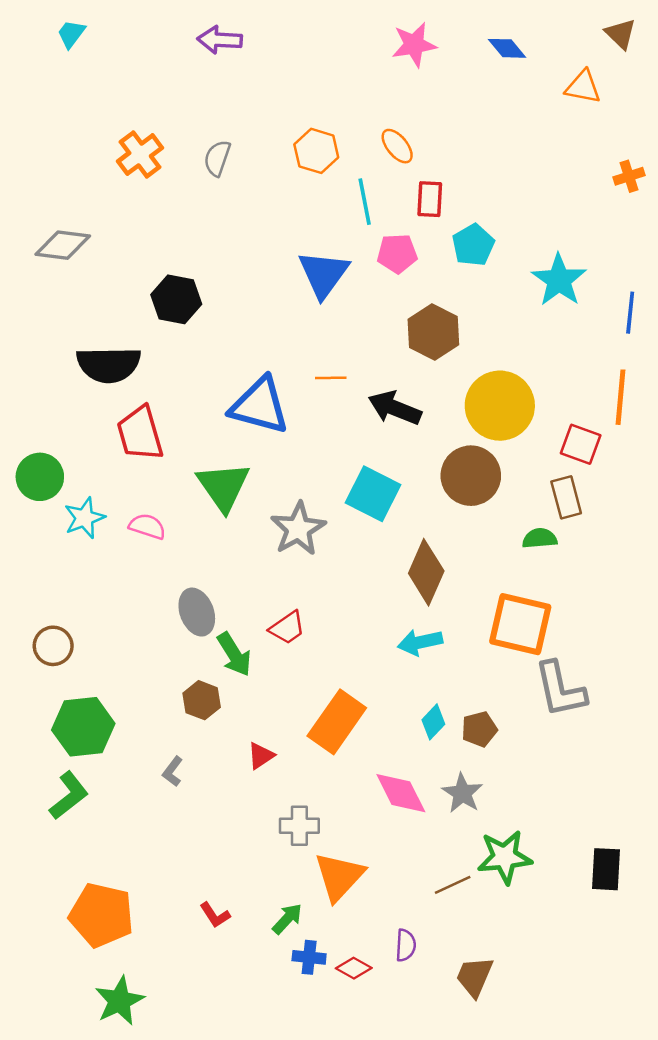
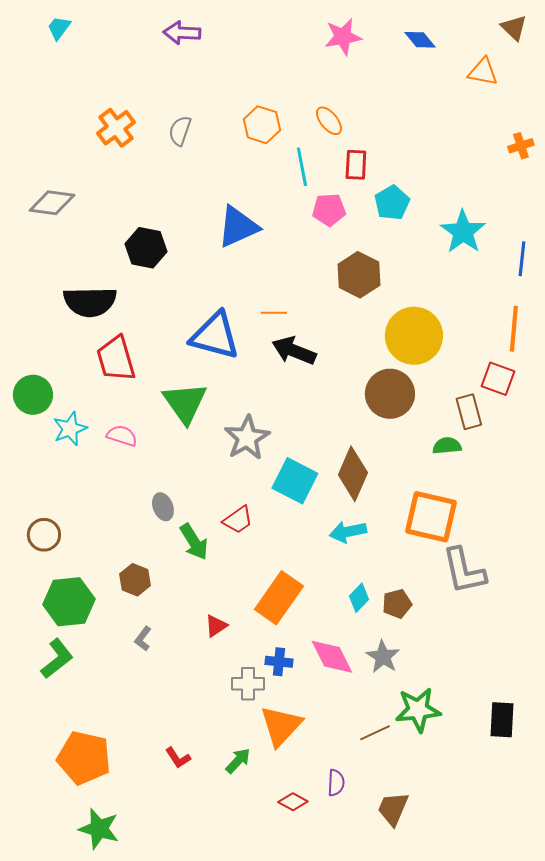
blue triangle: (324, 274) -> (238, 227), moved, turned 30
black arrow: (395, 408) -> (294, 351), moved
red square: (581, 444) -> (498, 379), moved
cyan square: (373, 494) -> (295, 481), moved
gray ellipse: (197, 612) -> (163, 507), size x0.7
brown hexagon: (202, 700) -> (135, 580), moved
blue cross: (309, 957) -> (279, 662), moved
green star: (120, 1001) -> (99, 829), turned -30

